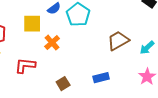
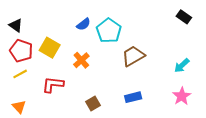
yellow square: (32, 24) -> (50, 48), moved, turned 30
brown trapezoid: (118, 41) -> (133, 56), moved

